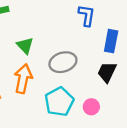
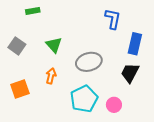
orange arrow: (23, 79) -> (51, 76), size x0.6

